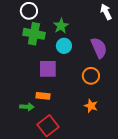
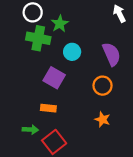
green star: (61, 26) -> (60, 24), moved
purple square: (48, 69) -> (54, 78), turned 30
green arrow: (27, 107) -> (30, 130), moved

